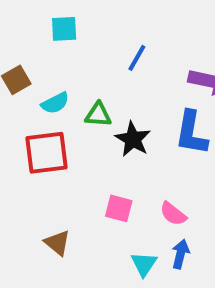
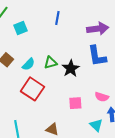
blue line: (137, 58) -> (57, 18), moved
black star: (133, 139) -> (71, 68), turned 30
red square: (46, 153) -> (32, 89), turned -30

